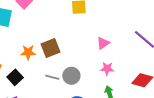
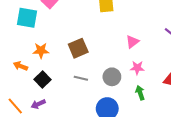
orange star: (28, 52) -> (41, 50), moved
gray circle: (71, 76) -> (112, 77), moved

